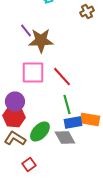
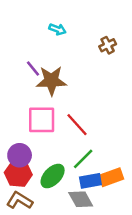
green line: (67, 105) -> (83, 159), turned 60
orange rectangle: (90, 120) -> (111, 177), turned -30
green ellipse: (40, 132) -> (53, 176), moved

